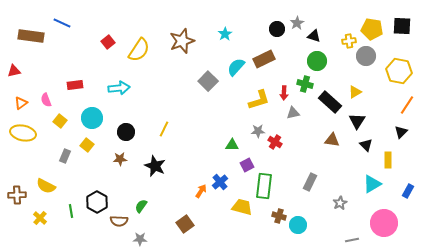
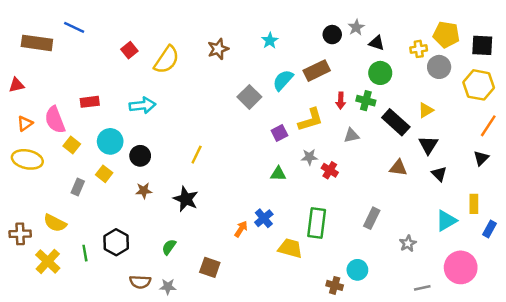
black square: (402, 26) -> (482, 45), moved
brown star: (182, 41) -> (218, 49), size x0.7
red arrow: (284, 93) -> (341, 101), moved
pink semicircle: (46, 100) -> (55, 120), size x1.6
black circle: (126, 132) -> (140, 156), moved
yellow rectangle: (388, 160) -> (474, 204), moved
purple square: (247, 165) -> (279, 133), moved
brown cross: (279, 216) -> (335, 285), moved
yellow cross: (40, 218) -> (48, 261), size x1.5
brown semicircle: (119, 221) -> (140, 282), moved
brown square: (185, 224) -> (210, 267), moved, turned -36

